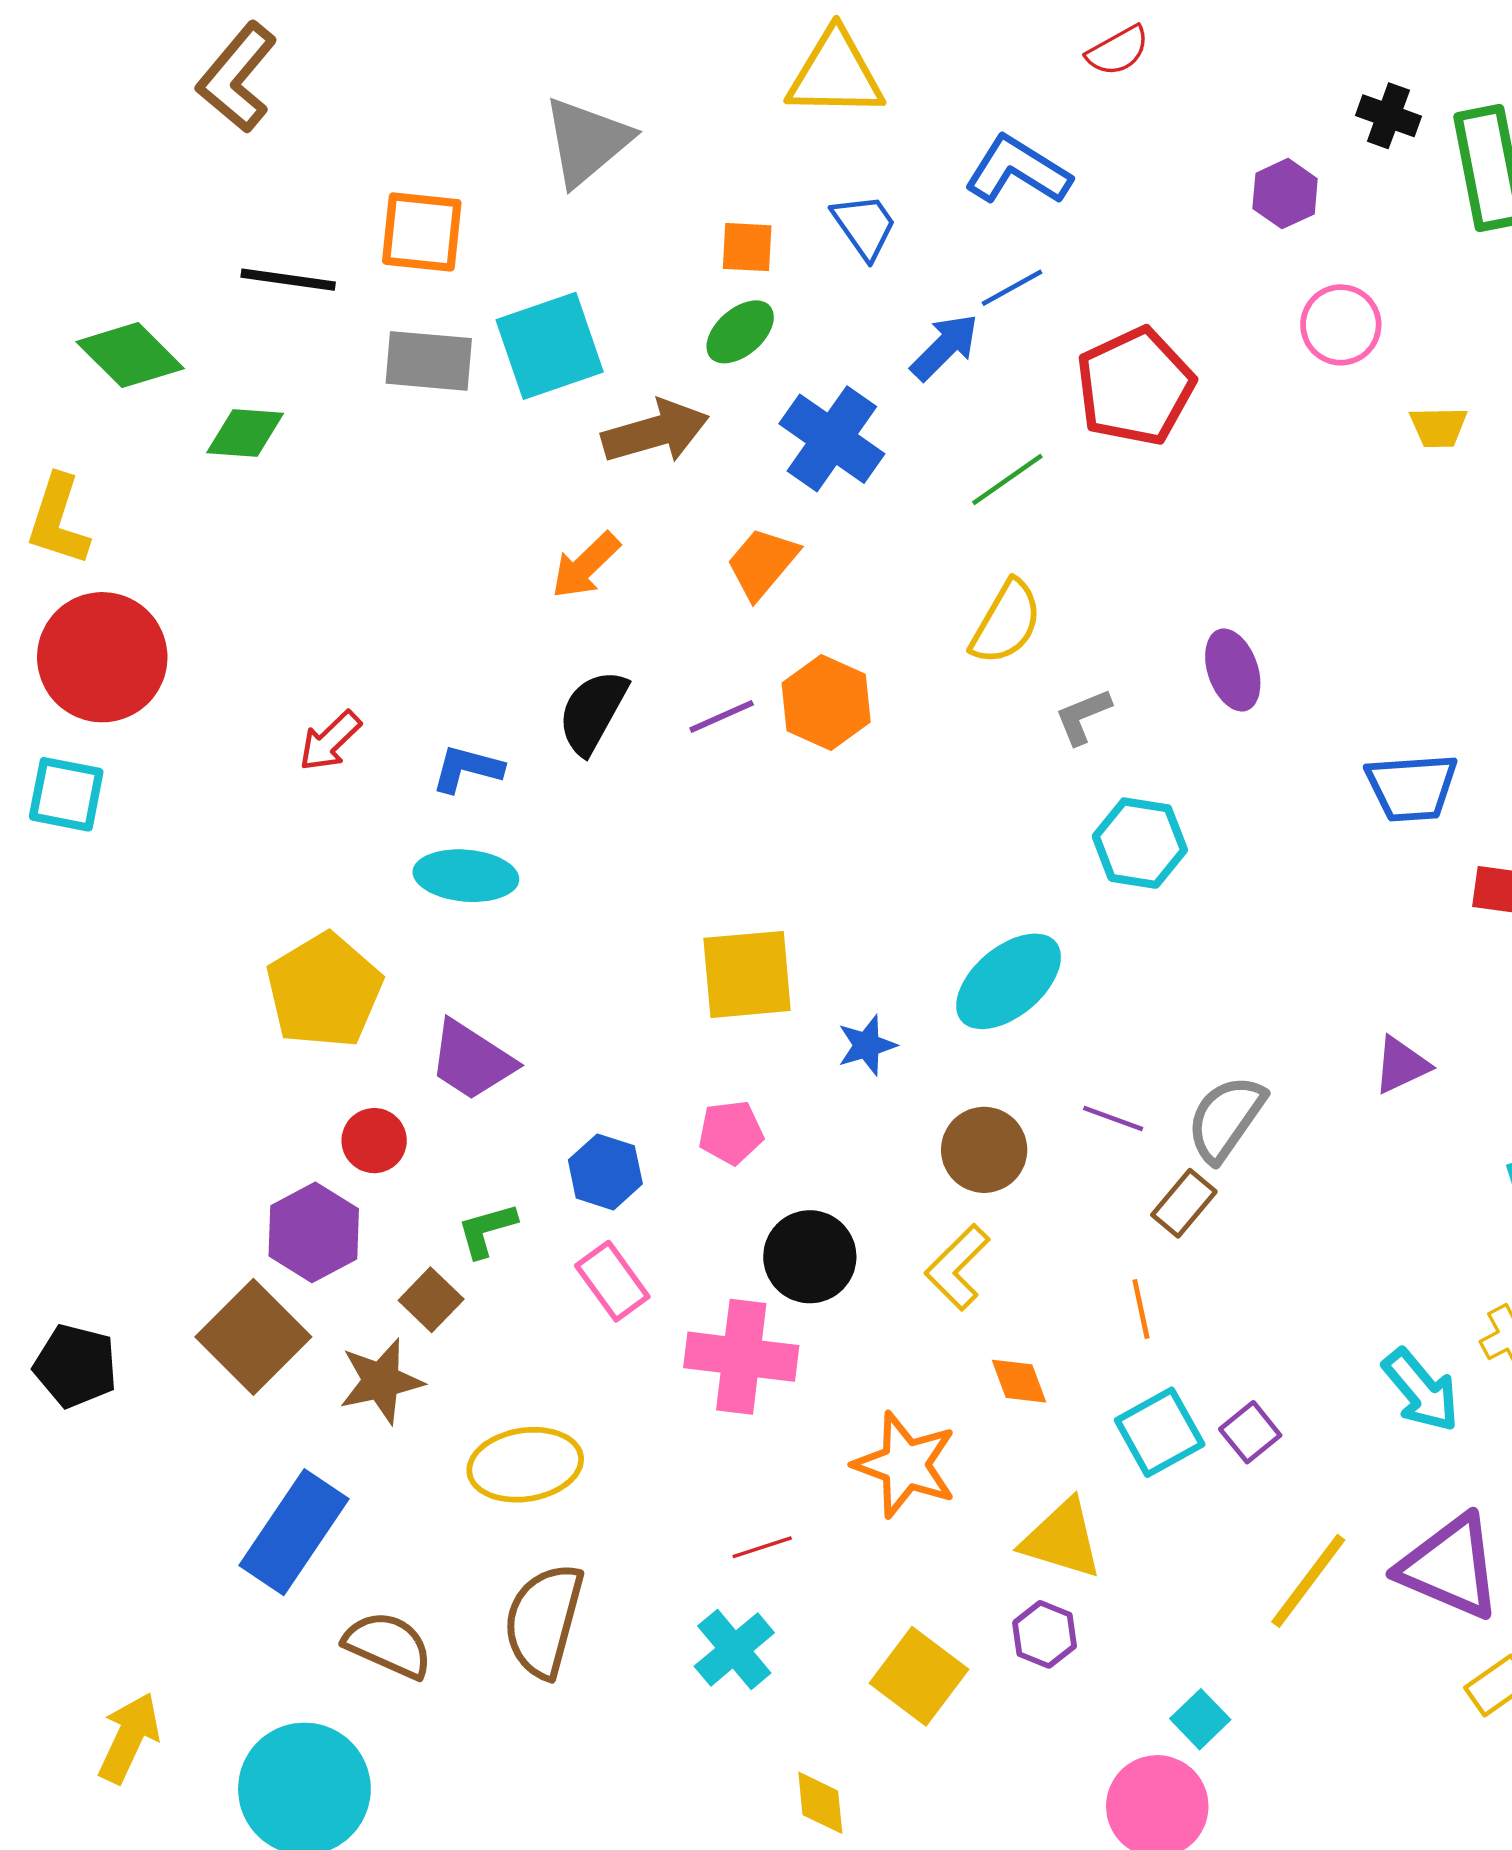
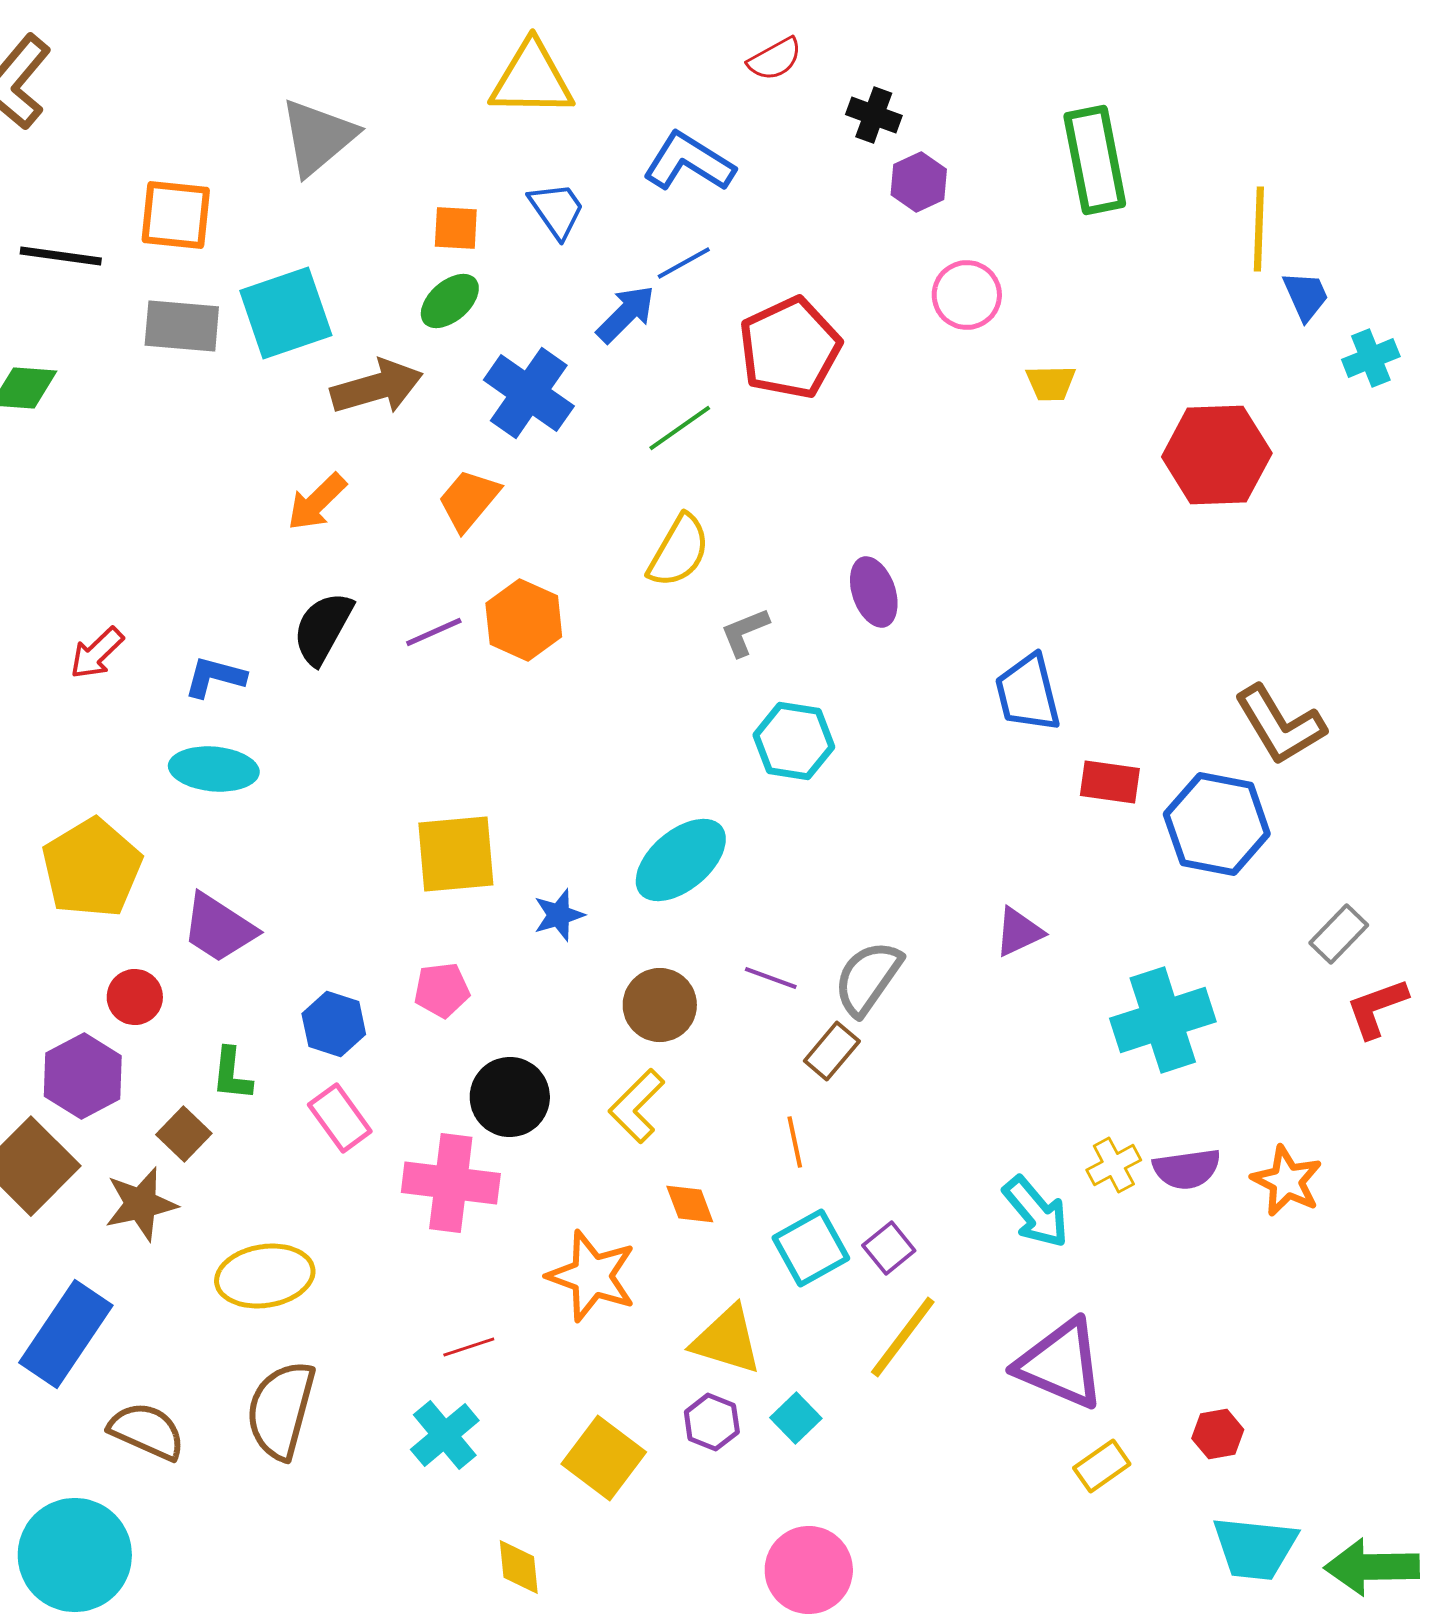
black cross: (1388, 116) -> (874, 115), moved
blue trapezoid: (1412, 787) -> (1028, 693), turned 80
green L-shape: (487, 1230) -> (232, 1074), turned -68
yellow line: (1308, 1581) -> (903, 1337), moved
cyan square: (1200, 1719) -> (796, 1418), moved

